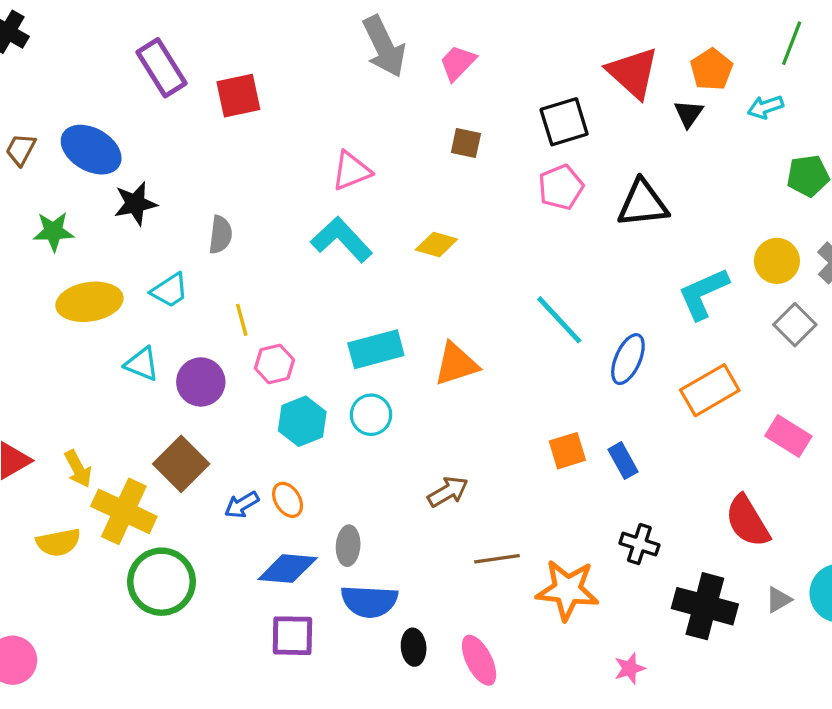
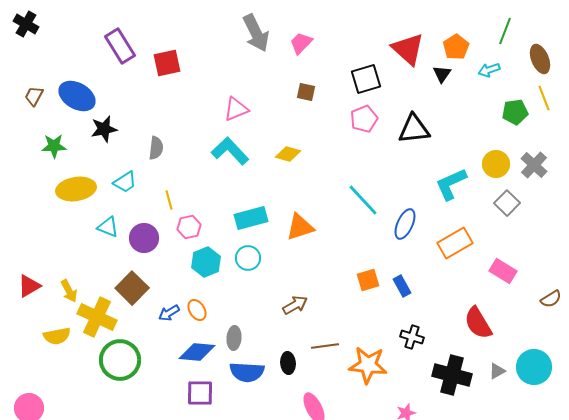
black ellipse: (414, 647) -> (288, 363), moved

